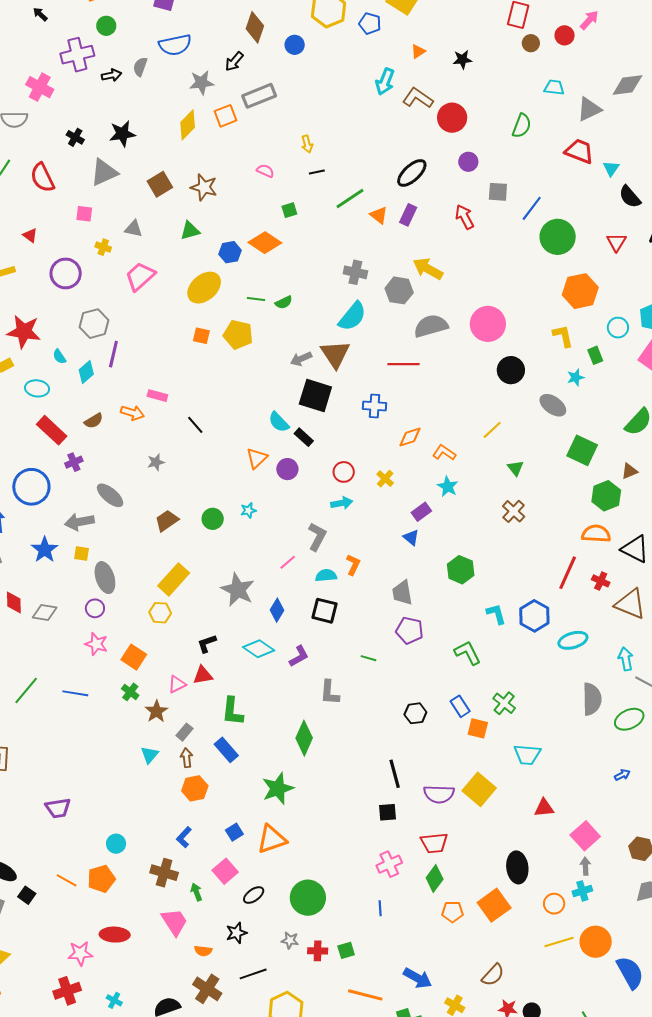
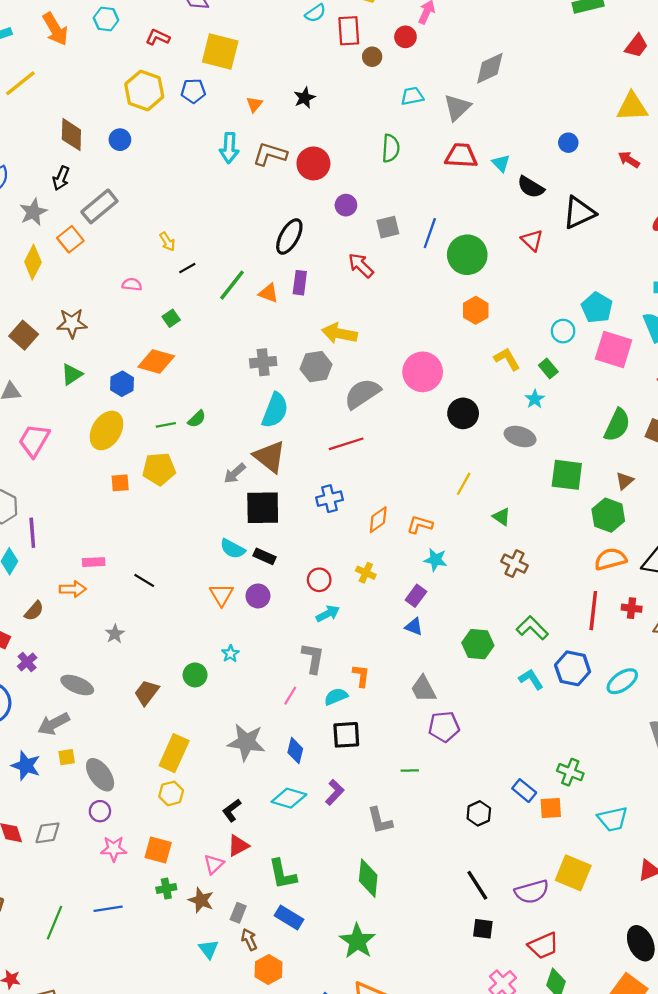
orange hexagon: (580, 291) -> (476, 310), moved, size x0.7
green L-shape: (468, 653) -> (532, 628), moved
green cross: (130, 692) -> (166, 889), turned -30
black square: (387, 812) -> (483, 929), turned 30

